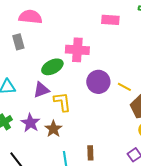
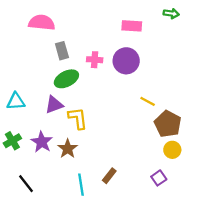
gray rectangle: (18, 42) -> (62, 51), moved
pink cross: (77, 50) -> (95, 60), size x0.6
purple circle: (98, 82) -> (126, 61), moved
brown rectangle: (90, 153) -> (109, 176), turned 40

